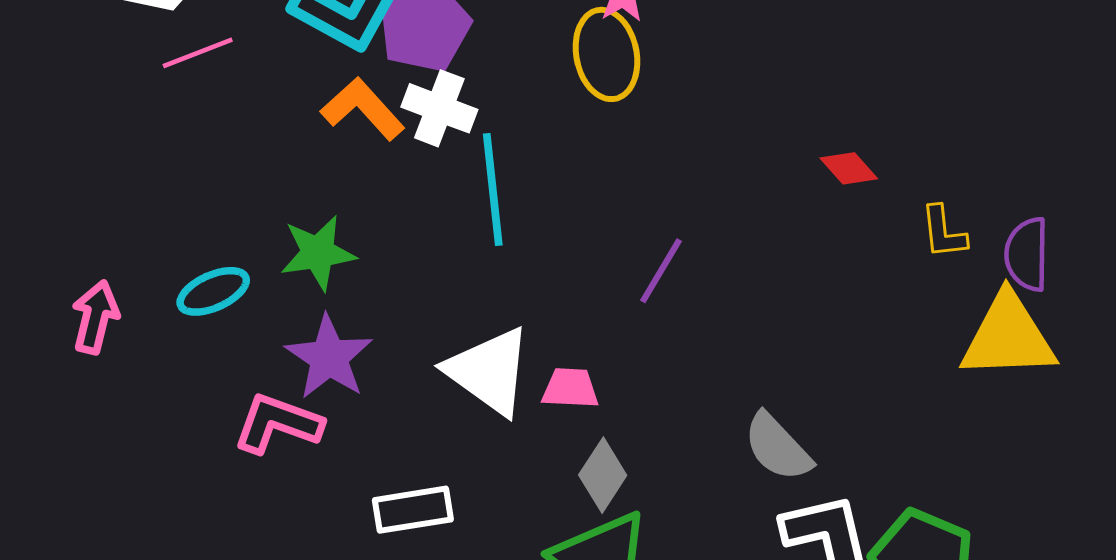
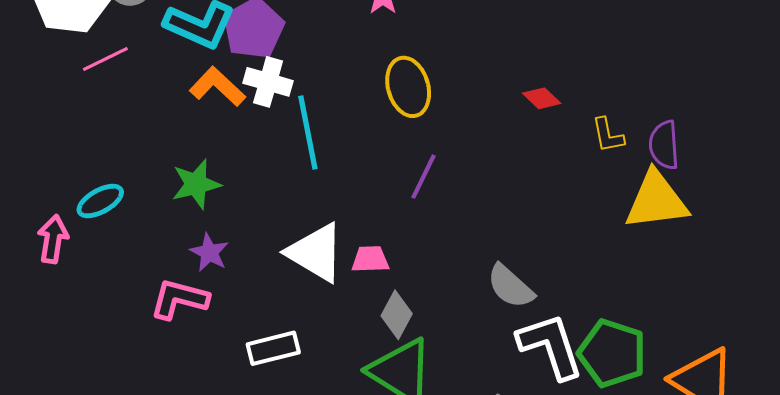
yellow ellipse: (606, 54) -> (408, 87), moved
cyan ellipse: (213, 291) -> (100, 201), moved
purple star: (329, 357) -> (209, 253), size x0.7

